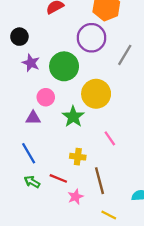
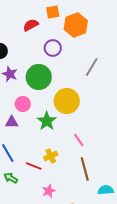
purple circle: (92, 38) -> (53, 48), moved, size x0.7
yellow cross: (78, 157) -> (51, 156), turned -32
red line: (58, 178) -> (34, 166), moved
brown line: (100, 181) -> (85, 169), moved

